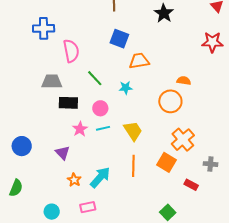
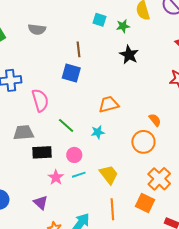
blue square: (119, 39) -> (71, 73), moved
orange semicircle: (184, 81) -> (155, 120), turned 48

